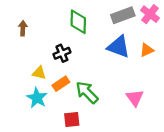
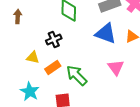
cyan star: (37, 98) -> (30, 91), moved
pink triangle: (135, 98) -> (116, 67), moved

